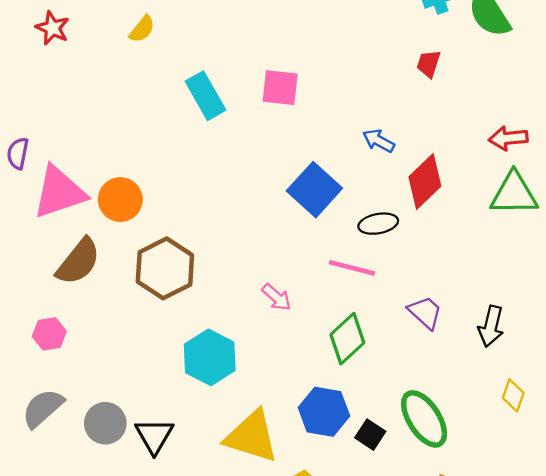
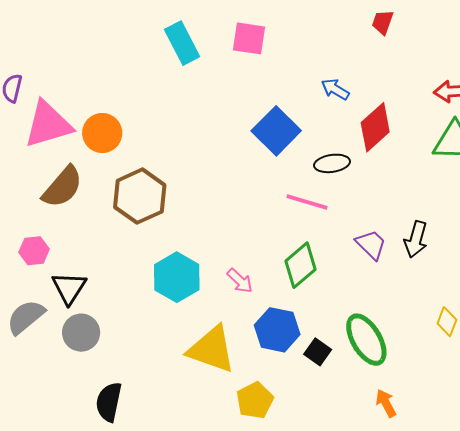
pink arrow: (276, 297) -> (240, 281), moved
black arrow: (491, 326) -> (416, 239), moved
black triangle: (154, 436) -> (69, 288), moved

